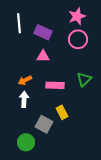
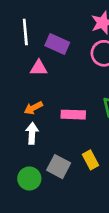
pink triangle: (43, 56) -> (39, 68), moved
yellow rectangle: (62, 112) -> (91, 160), moved
green circle: (26, 142) -> (29, 179), moved

